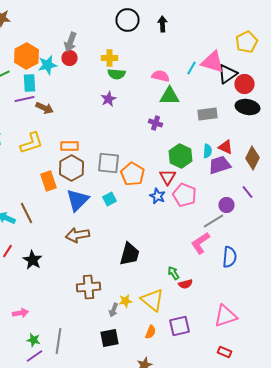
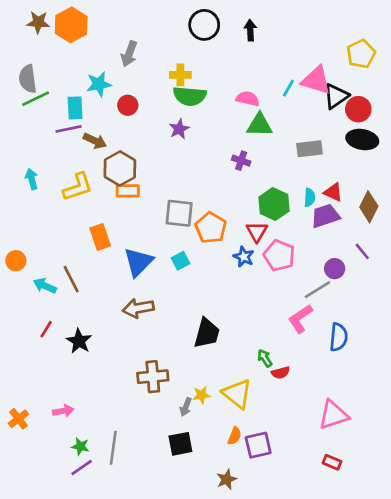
orange hexagon: (26, 56) -> (71, 25), moved
red circle: (70, 58) -> (128, 105), moved
green semicircle: (116, 74) -> (190, 96), size x1.4
brown hexagon: (72, 168) -> (120, 168), moved
purple square: (180, 326) -> (258, 445), moved

